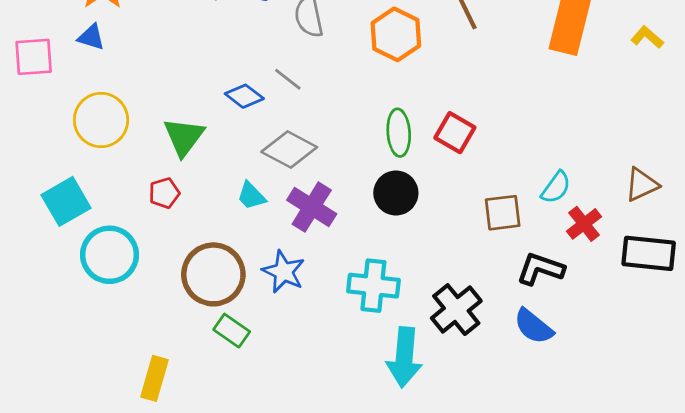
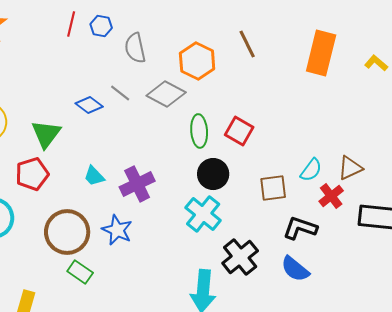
gray diamond: (289, 149) -> (166, 94), moved
brown triangle: (642, 185) -> (350, 168), moved
red pentagon: (164, 193) -> (32, 174), size x1.5
black circle: (396, 193) -> (213, 174), moved
purple cross: (312, 207) -> (137, 184), turned 32
cyan cross: (373, 286) -> (203, 214), moved, turned 33

